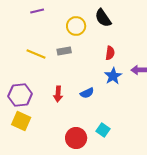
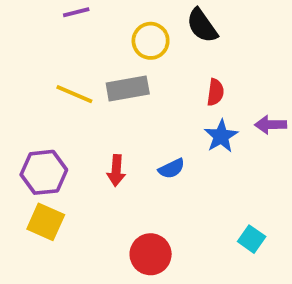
gray rectangle: (64, 51) -> (128, 88), size x1.5
cyan square: (103, 130) -> (252, 239), moved

